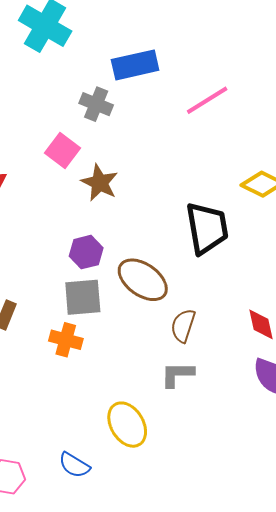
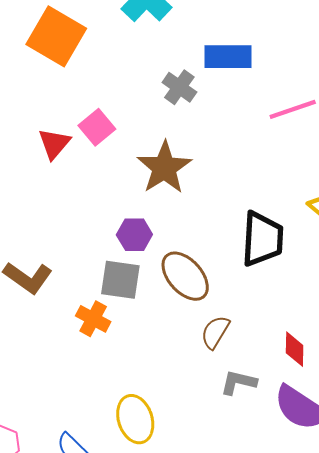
pink square: (63, 151) -> (97, 127), moved
brown star: (100, 183) -> (164, 168), size x1.4
gray L-shape: (177, 374) -> (238, 382), moved

